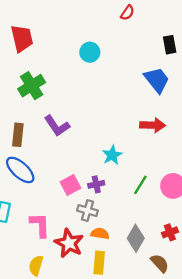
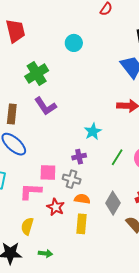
green cross: (32, 86) -> (37, 74), moved
pink square: (71, 185) -> (48, 173), moved, turned 30
pink L-shape: (40, 225) -> (31, 191), turned -85
red star: (69, 243) -> (56, 207), size x0.7

